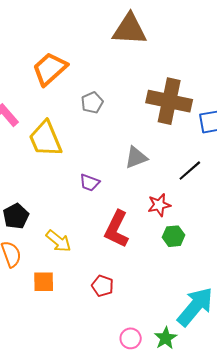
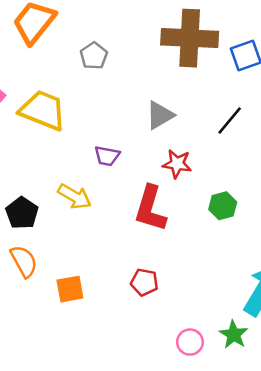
yellow trapezoid: (45, 139) -> (43, 110), turned 144
red star: (159, 205) -> (177, 164), moved, turned 30
yellow arrow: (58, 241) -> (74, 196), moved

